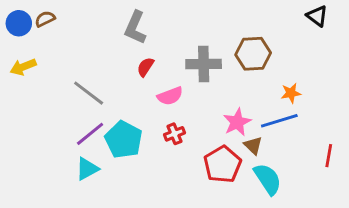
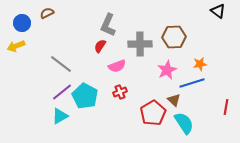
brown semicircle: (45, 19) -> (47, 13), moved
blue circle: (19, 23) -> (22, 23), moved
gray L-shape: (135, 28) -> (108, 25), moved
pink star: (237, 122) -> (167, 70), moved

